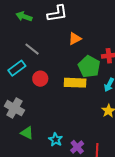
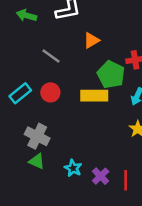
gray line: (32, 49) -> (51, 56), moved
cyan rectangle: (17, 68) -> (20, 93), moved
gray cross: (14, 108) -> (37, 136), moved

